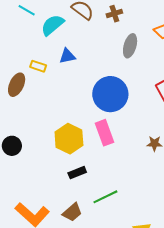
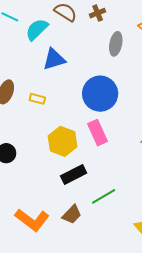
blue triangle: (67, 56) -> (54, 59), size x1.4
yellow rectangle: (38, 66) -> (37, 99), moved
black rectangle: (77, 173) -> (74, 174), size x1.4

